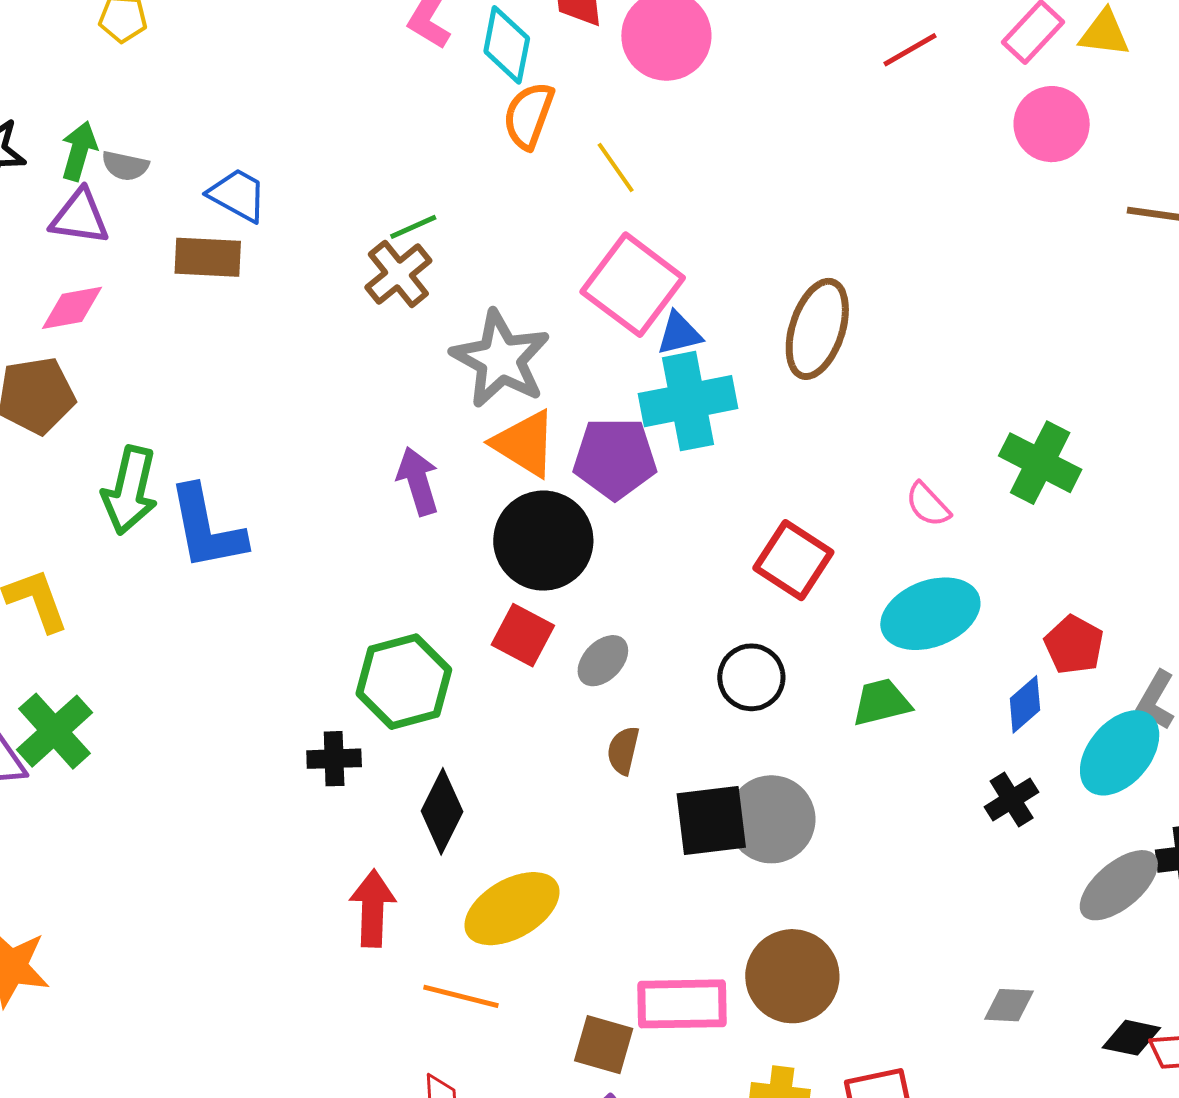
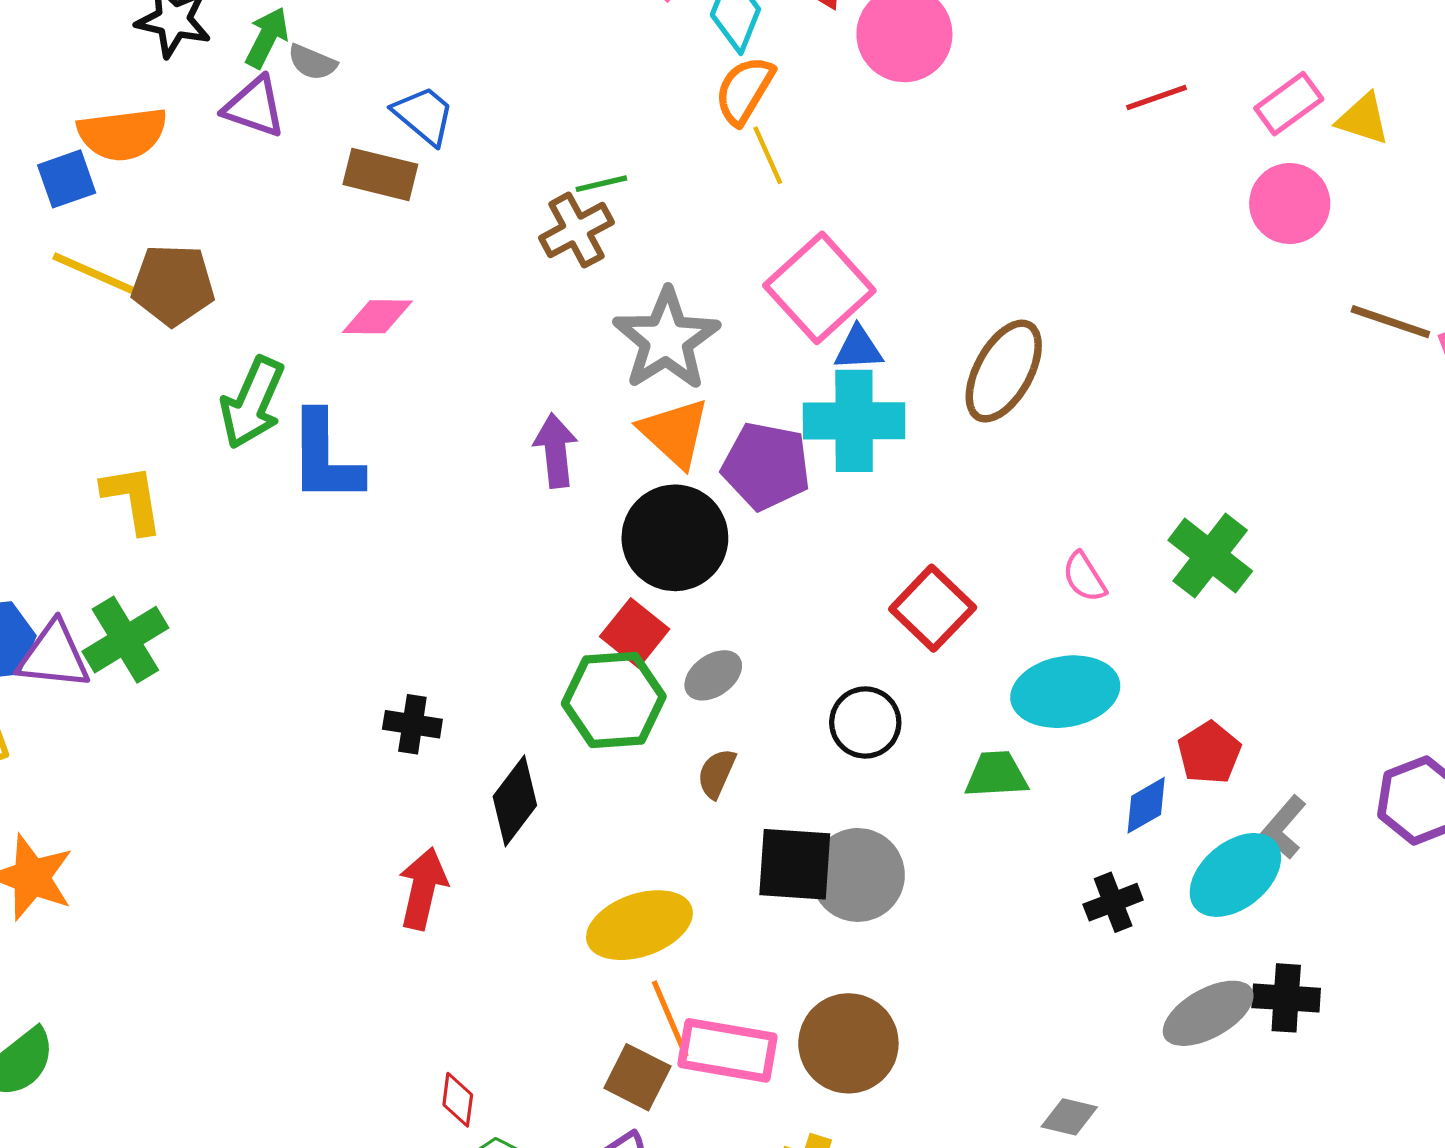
yellow line: (616, 168) -> (768, 155), moved
pink diamond: (72, 308) -> (377, 317), moved
green hexagon: (404, 682) -> (614, 700), moved
yellow ellipse: (512, 909) -> (639, 925), moved
orange line: (461, 996) -> (670, 1019), moved, turned 42

